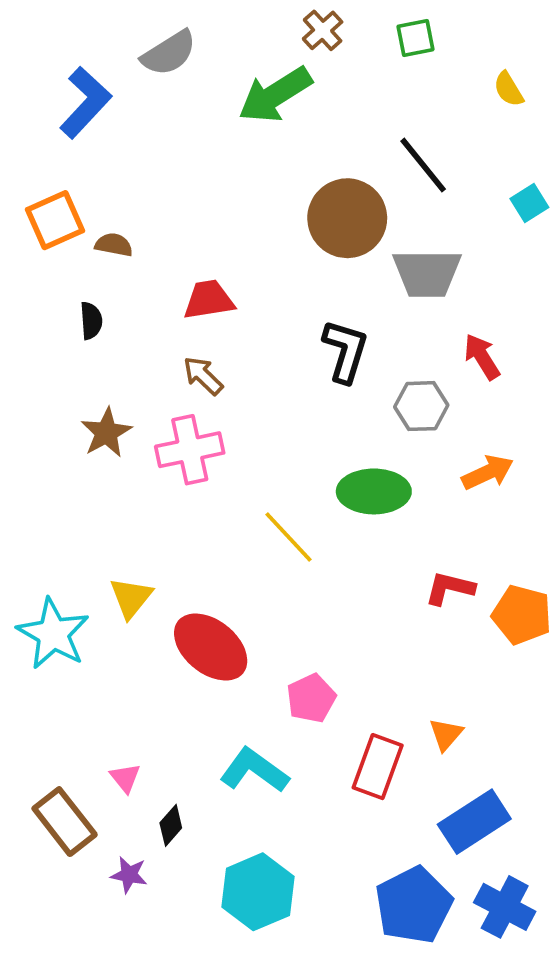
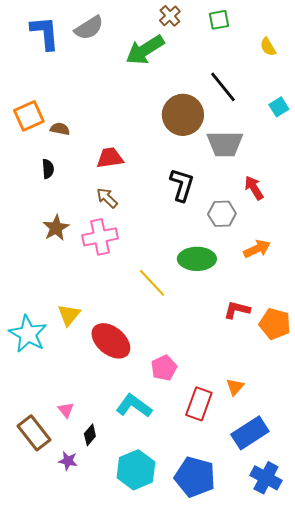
blue L-shape: (85, 102) -> (45, 33), moved, turned -48
blue pentagon: (414, 905) -> (195, 477), moved, turned -30

